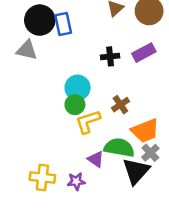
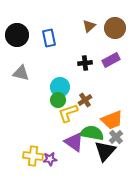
black circle: (40, 20) -> (17, 35), moved
gray triangle: (27, 50) -> (21, 73), moved
brown cross: (120, 105) -> (85, 100), moved
purple triangle: (96, 159) -> (74, 142), size x1.5
purple star: (76, 181) -> (50, 159), moved

